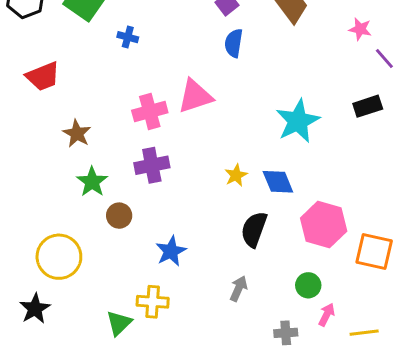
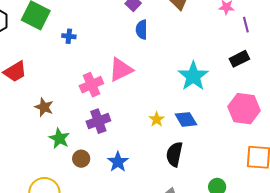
purple line: (384, 59) -> (246, 25), turned 35
pink hexagon: (324, 225) -> (244, 109), moved
blue star: (171, 251) -> (118, 162), moved

